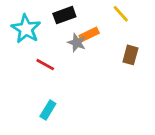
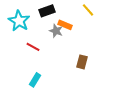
orange rectangle: (89, 34) -> (65, 25), turned 48
brown rectangle: (130, 55) -> (82, 62), moved

